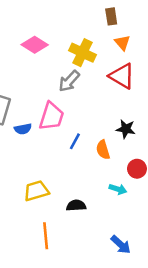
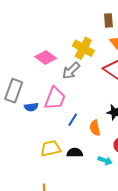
pink diamond: (35, 45) -> (46, 58), moved
yellow trapezoid: (36, 191) -> (51, 148), moved
black semicircle: (76, 206) -> (75, 153), moved

